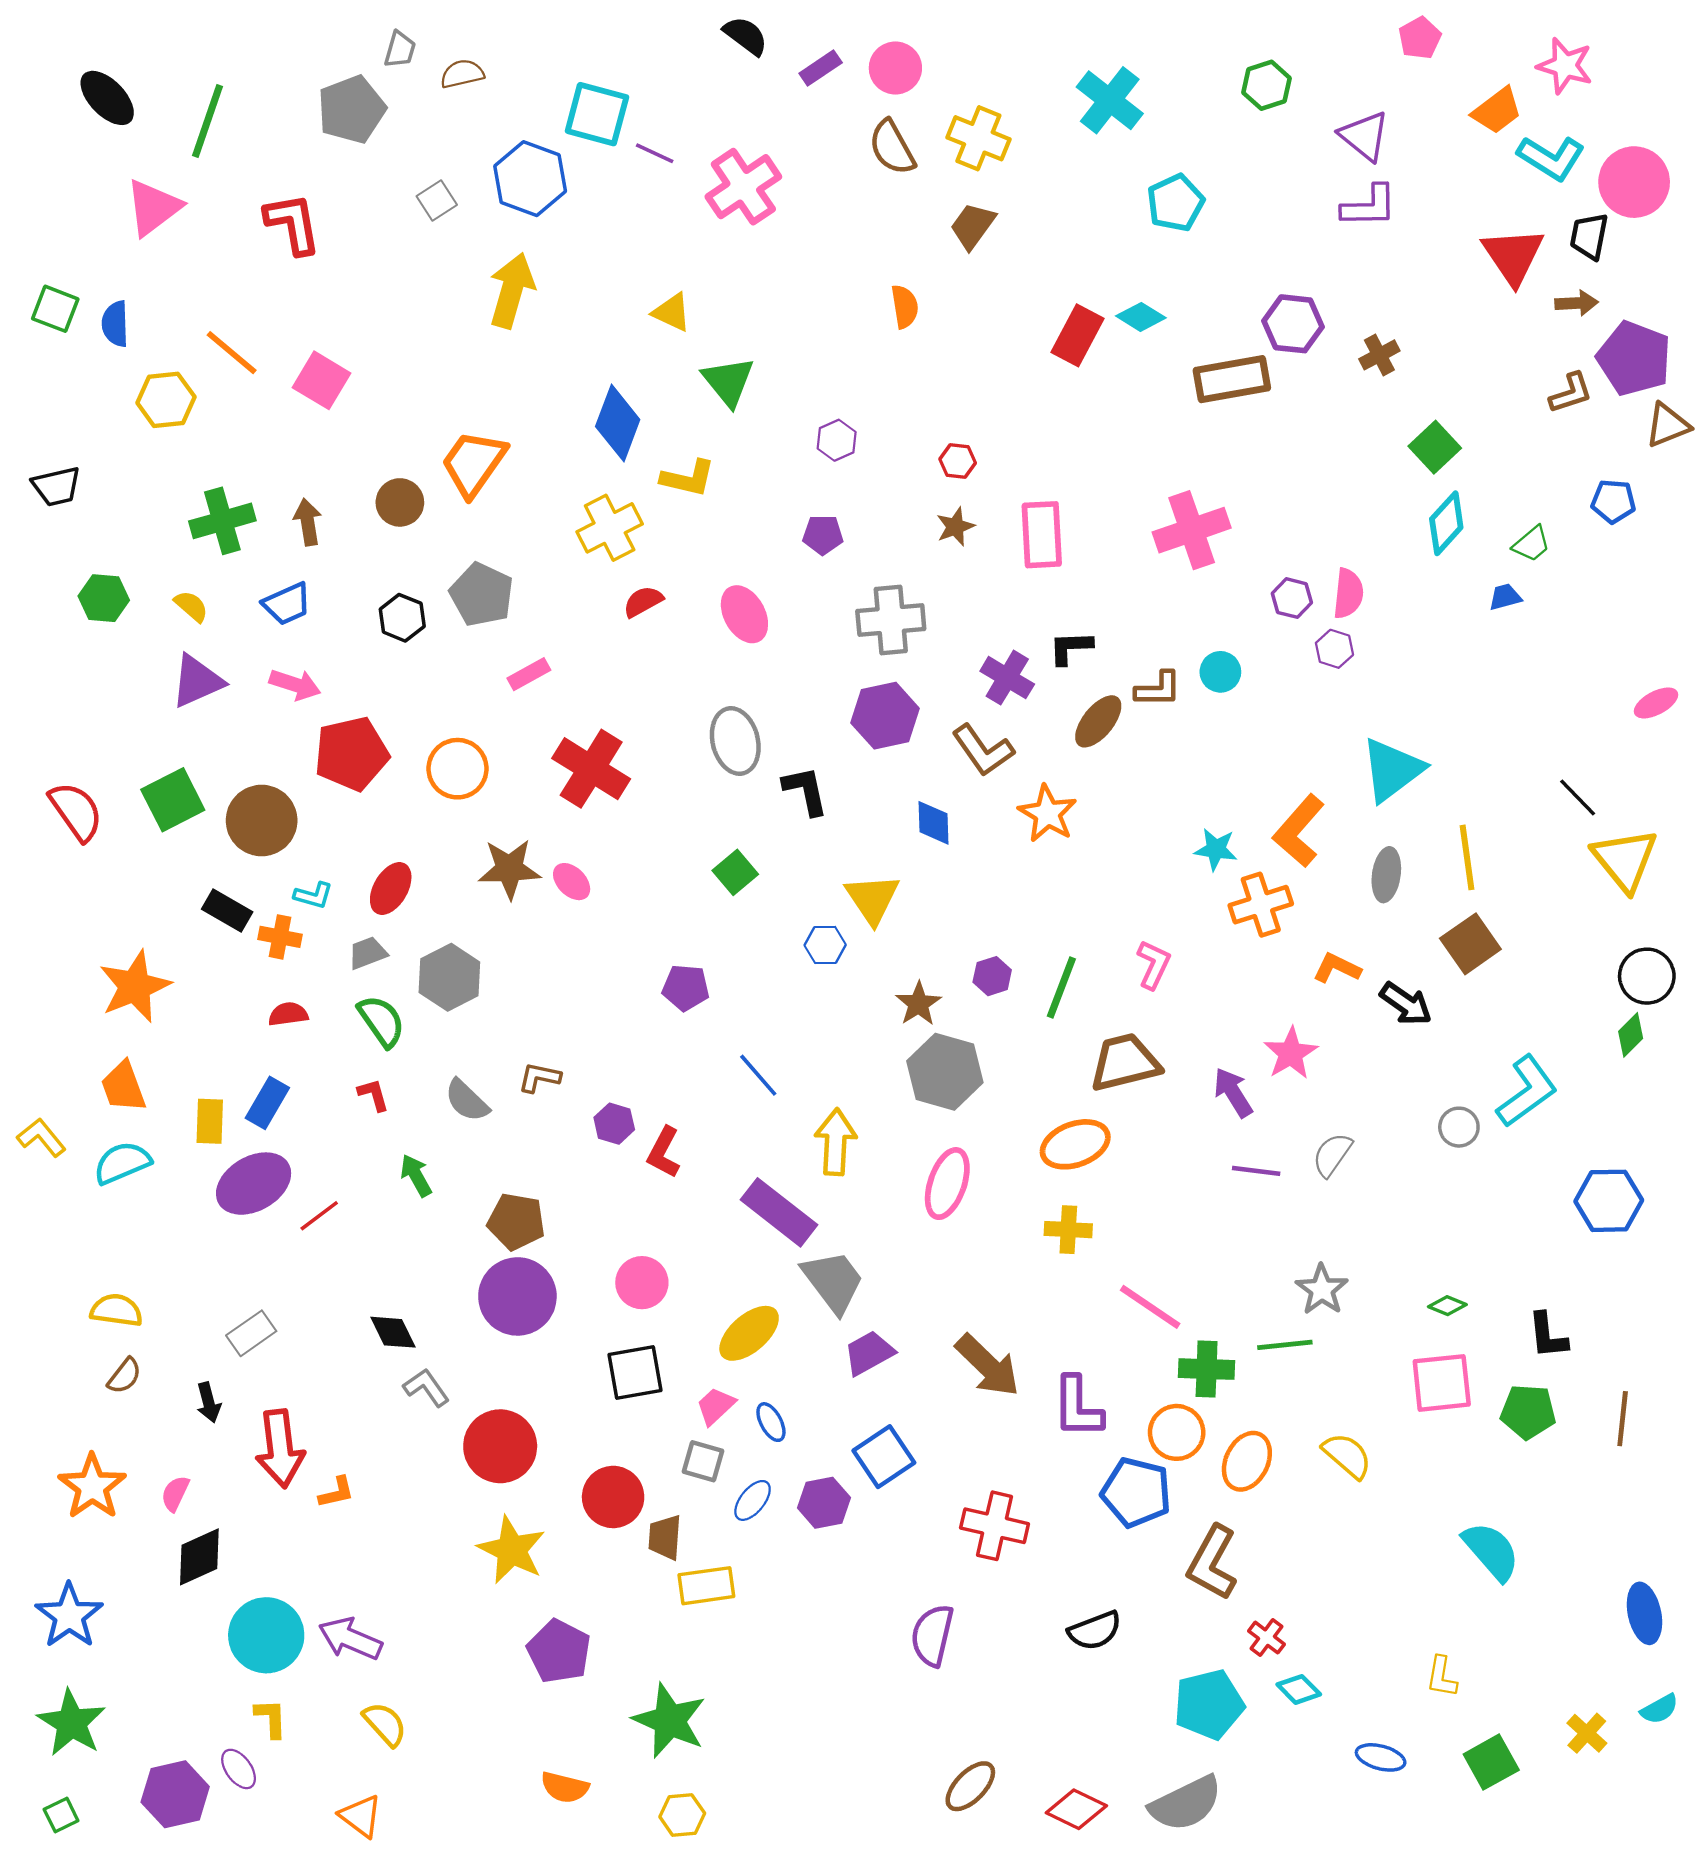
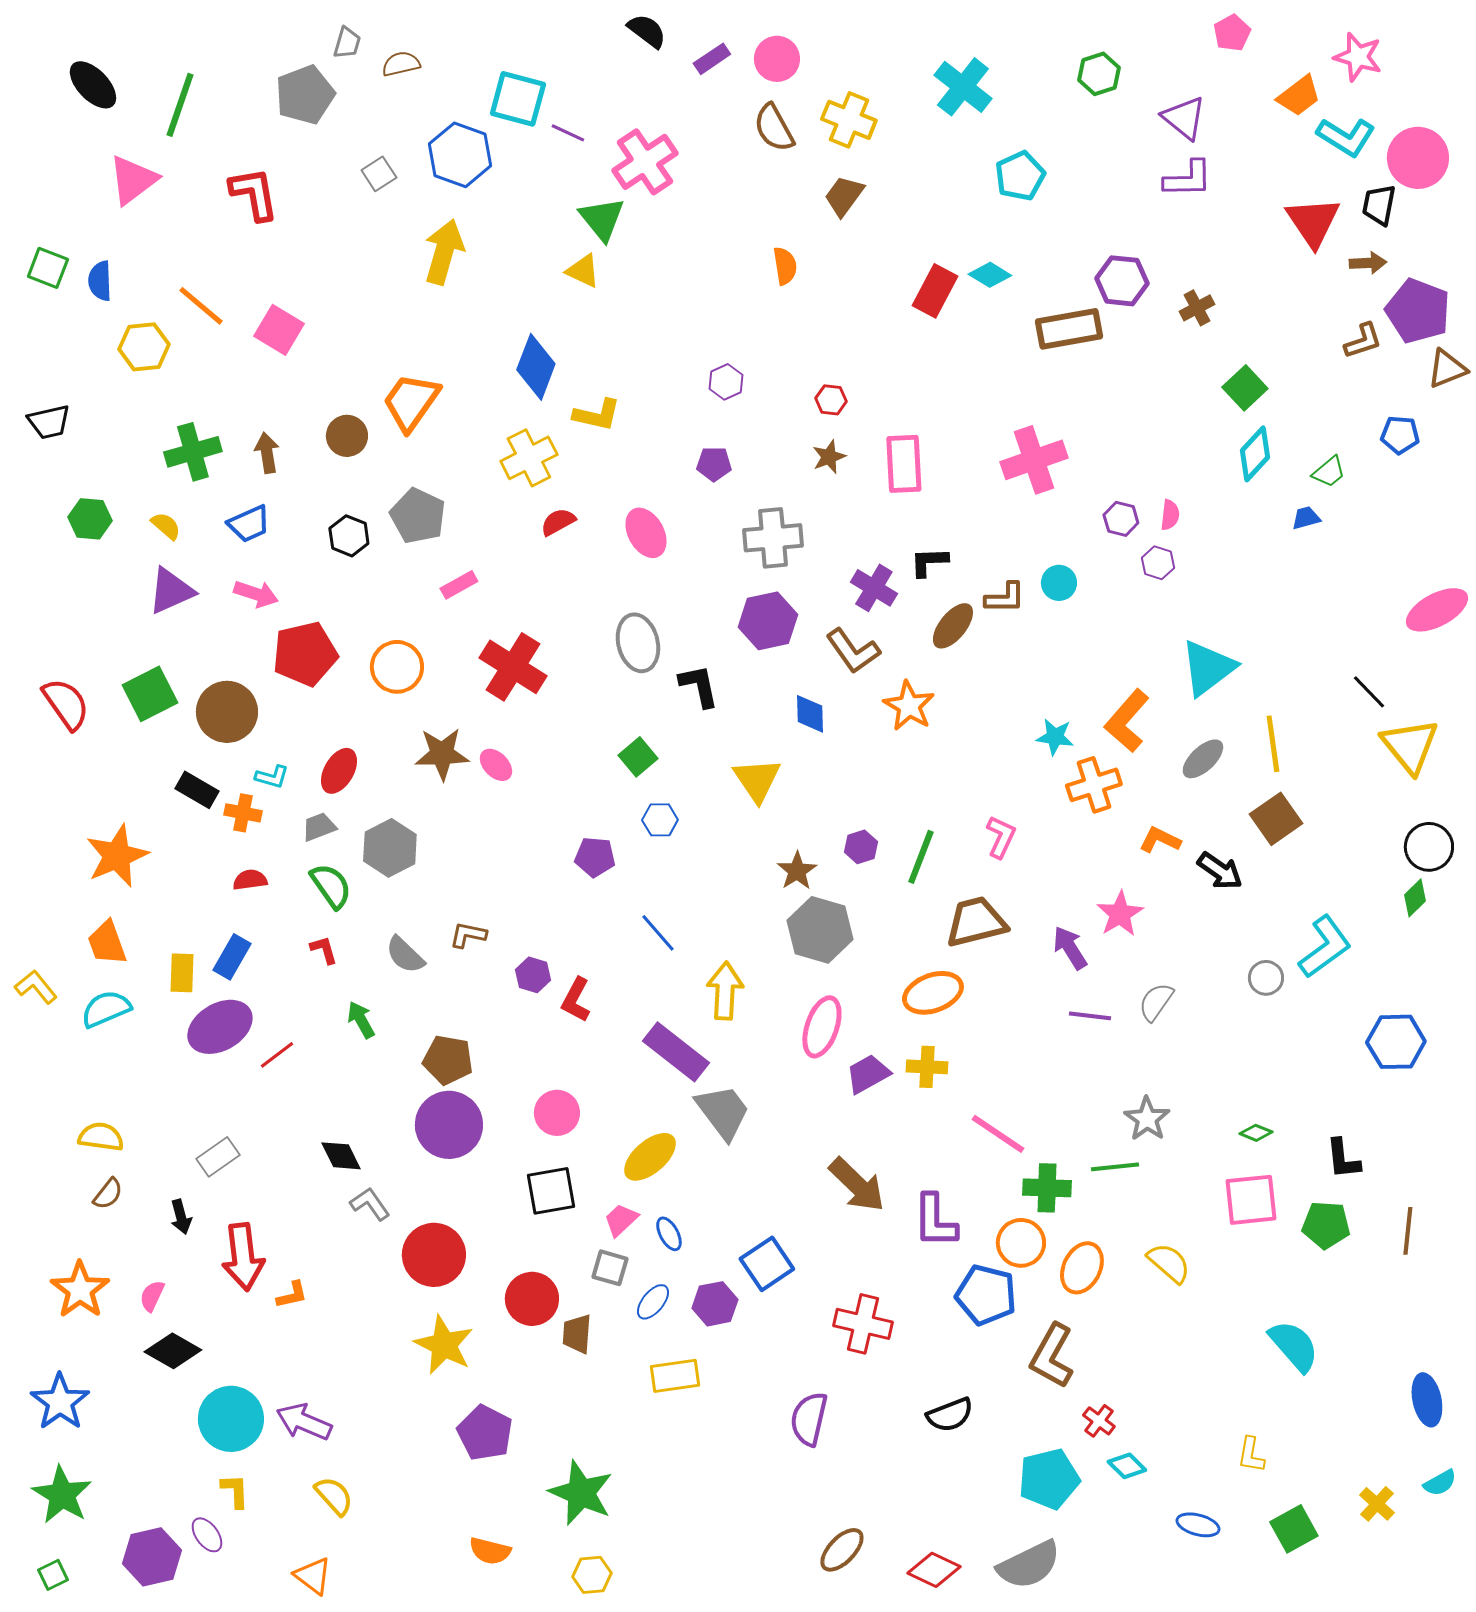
green triangle: (728, 381) -> (602, 219), moved
pink semicircle: (1348, 593) -> (1170, 515), size x0.7
pink ellipse: (1656, 703) -> (1437, 610), size x1.6
gray ellipse: (1386, 875) -> (1203, 759), turned 39
blue hexagon: (825, 945) -> (660, 820), moved
purple trapezoid: (869, 1353) -> (868, 1074), moved
black diamond: (199, 1557) -> (173, 1351), turned 54
yellow rectangle: (706, 1586) -> (675, 1376), moved

